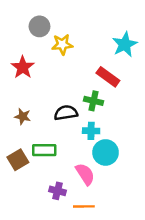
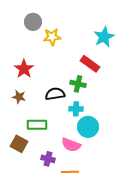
red star: (23, 67) -> (24, 69), moved
brown square: (18, 160) -> (19, 144), moved, turned -30
pink semicircle: (85, 174) -> (71, 145), turned 144

